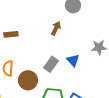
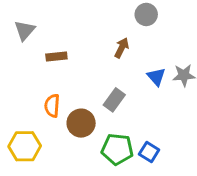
blue triangle: (73, 60) -> (156, 77), moved

